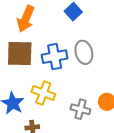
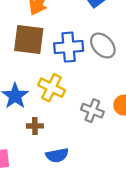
gray ellipse: (84, 52) -> (103, 45), turned -35

